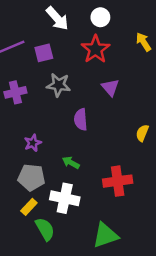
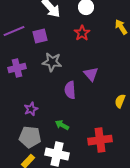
red star: (95, 49) -> (82, 33), size x0.7
purple triangle: (110, 87) -> (91, 74), moved

